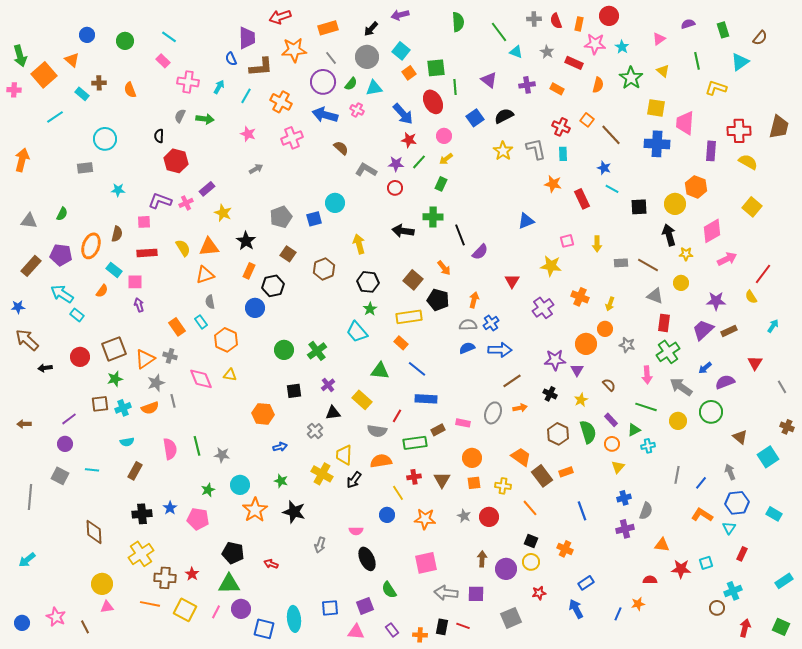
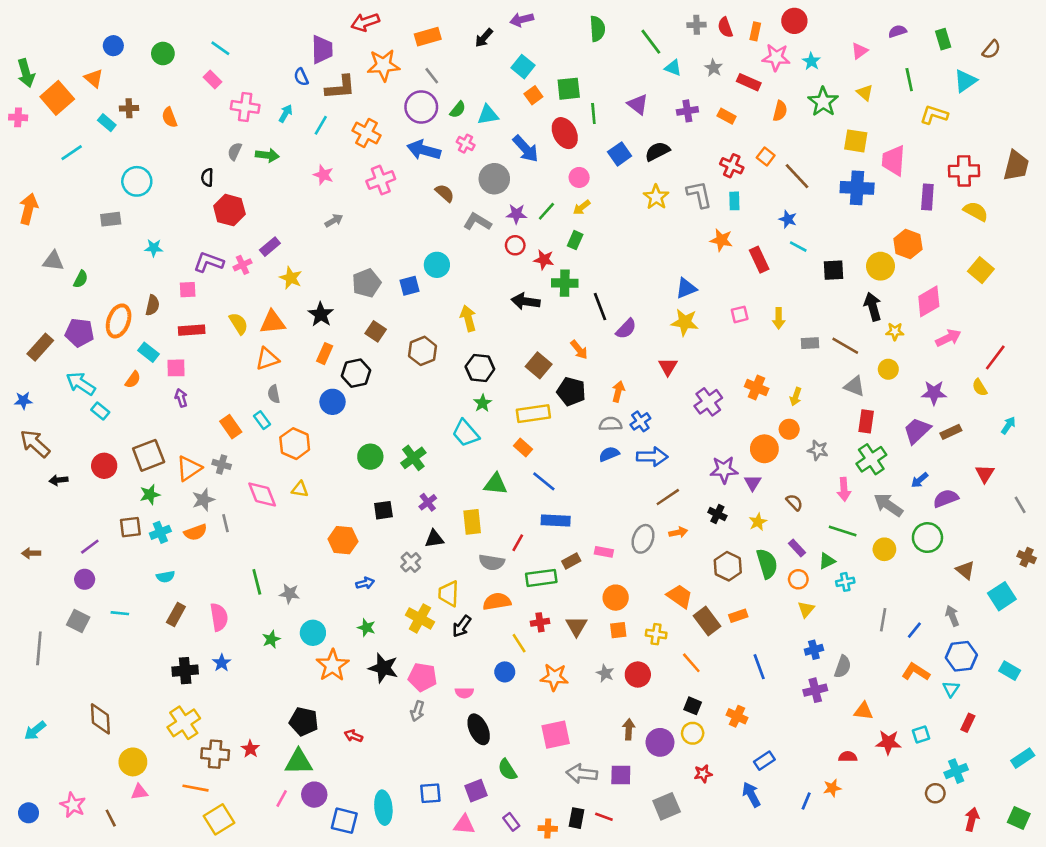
gray circle: (367, 57) -> (494, 179), moved
red star: (409, 140) -> (544, 260), moved
gray triangle: (29, 221) -> (53, 261), moved
yellow star: (551, 266) -> (685, 322), moved
yellow rectangle: (362, 400) -> (472, 522), turned 42
pink semicircle: (170, 449) -> (219, 617), moved
pink pentagon: (198, 519) -> (423, 677), moved
brown diamond: (94, 532) -> (100, 719), moved
yellow square: (185, 610) -> (219, 819), moved, turned 30

